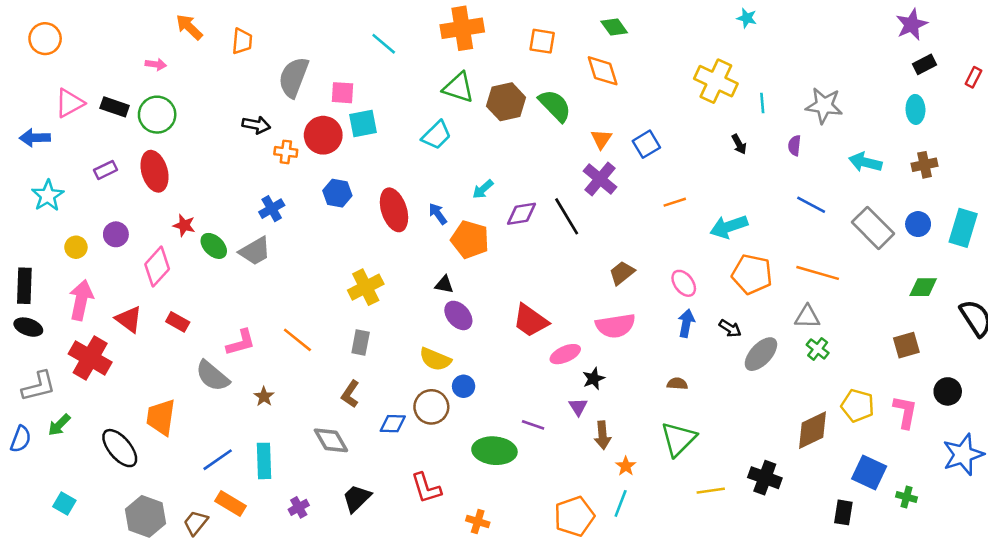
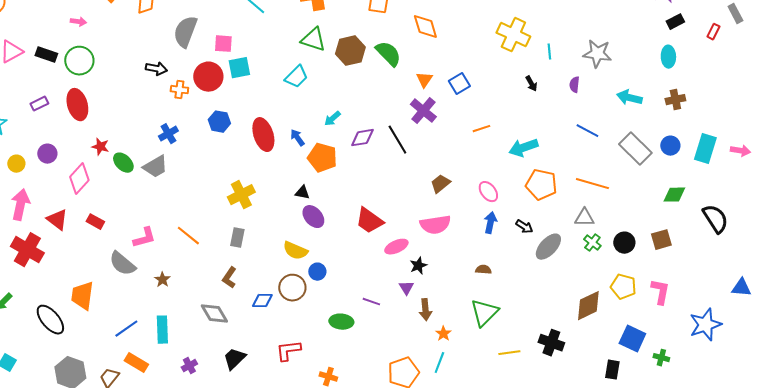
black circle: (948, 391) -> (624, 243), moved
green ellipse: (494, 451) -> (341, 322), size x0.7
red L-shape: (426, 488) -> (288, 351), turned 100

